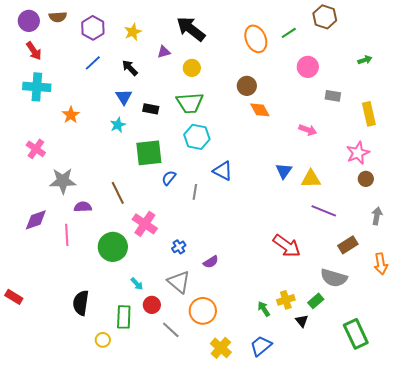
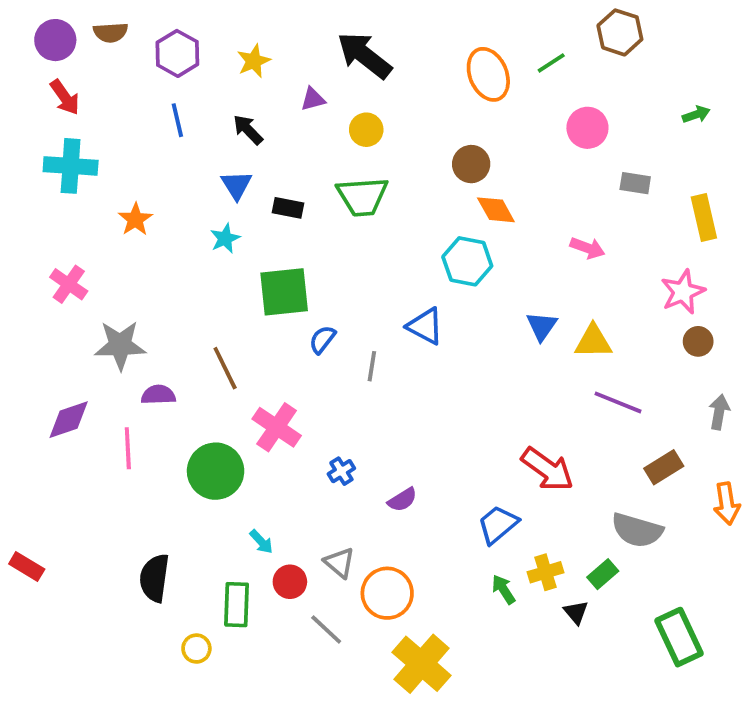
blue line: (93, 63) -> (177, 120), turned -60
cyan hexagon: (197, 137) -> (467, 261), moved
gray triangle: (179, 282) -> (340, 563), moved, size x0.7
blue trapezoid: (261, 346) -> (498, 525), moved
yellow cross: (221, 348) -> (422, 664), size x1.4

